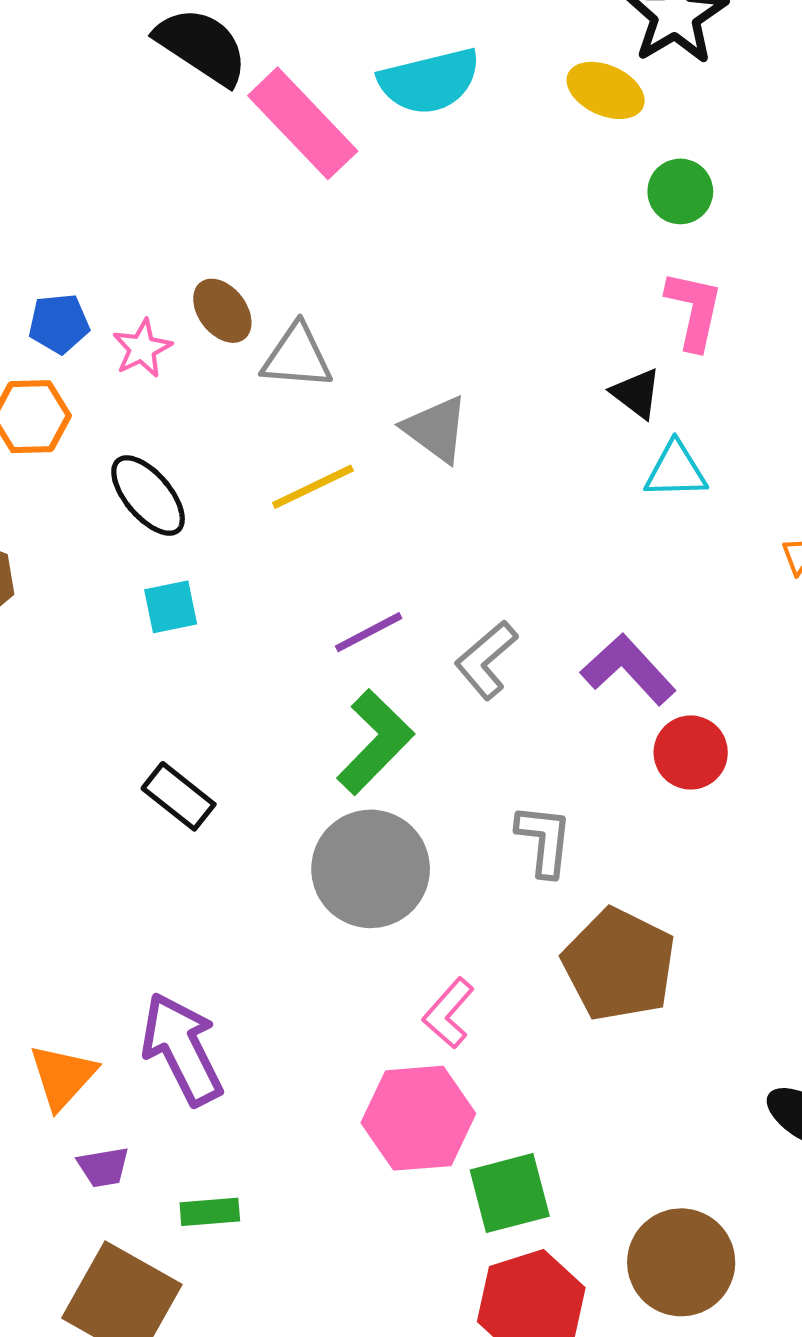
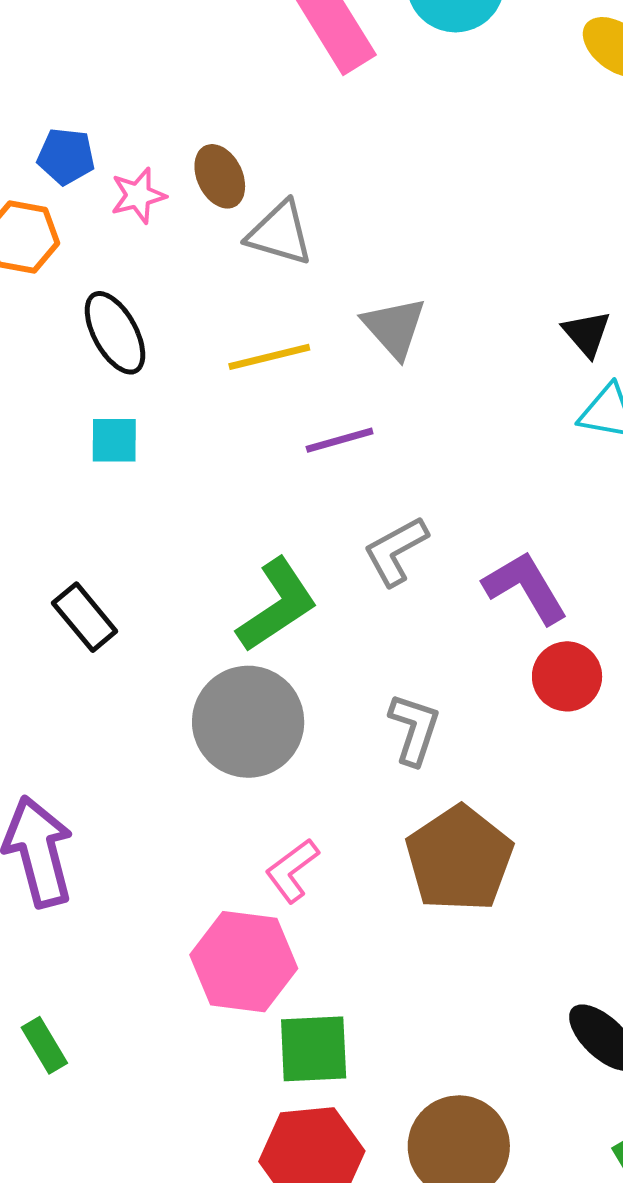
purple line: (369, 632) -> (340, 440), moved
green rectangle: (210, 1212) -> (44, 1045), moved, turned 52

